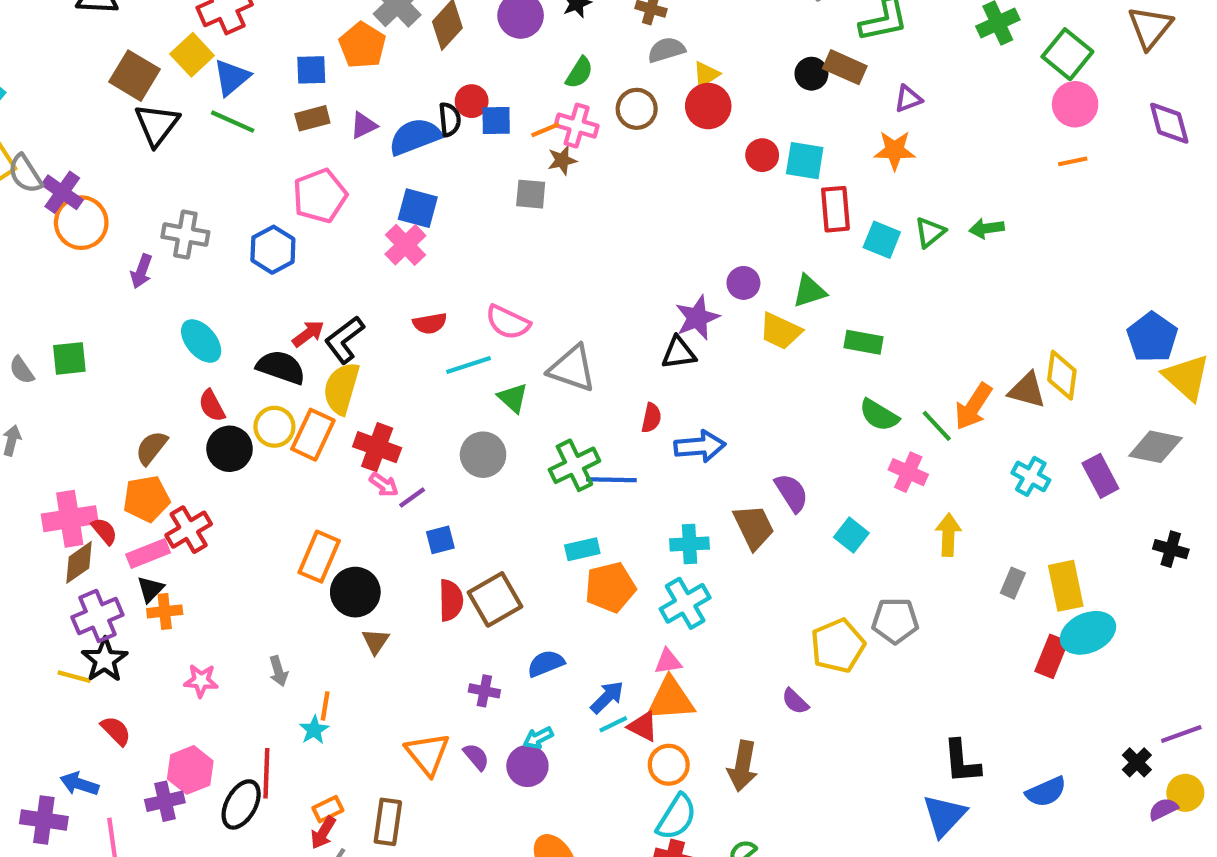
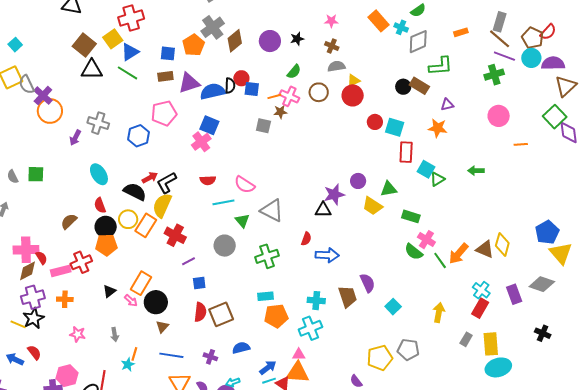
green square: (1067, 54) -> (555, 117), moved
pink circle: (1075, 104) -> (499, 116), moved
black triangle: (157, 125) -> (92, 70), turned 45
purple triangle: (364, 125) -> (189, 83), size x1.6
green triangle: (930, 232) -> (437, 179), moved
pink cross: (908, 472) -> (426, 240), moved
blue line: (611, 480) -> (171, 355), moved
pink arrow: (384, 485) -> (131, 301), moved
orange pentagon: (146, 499) -> (106, 245), moved
black triangle: (150, 589) -> (109, 291), moved
red rectangle: (1052, 656) -> (480, 308), moved
blue arrow: (79, 784) -> (15, 359), moved

